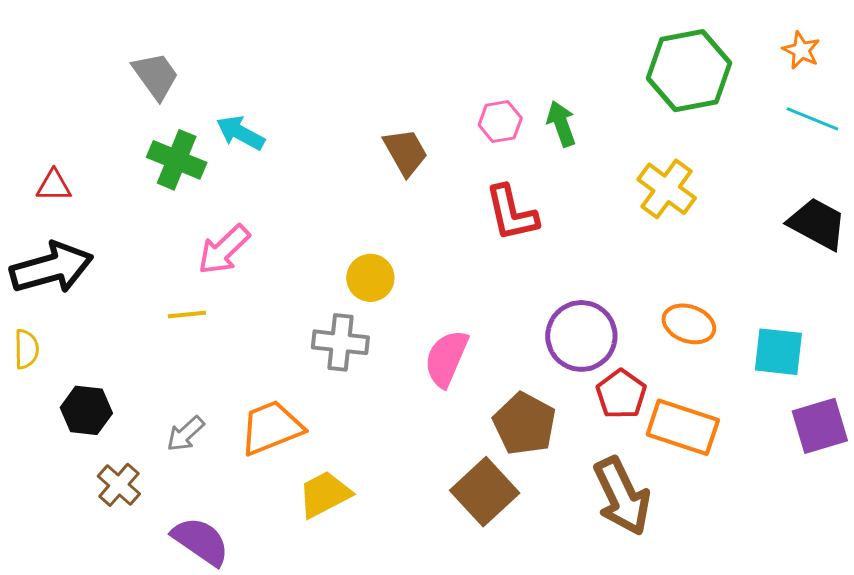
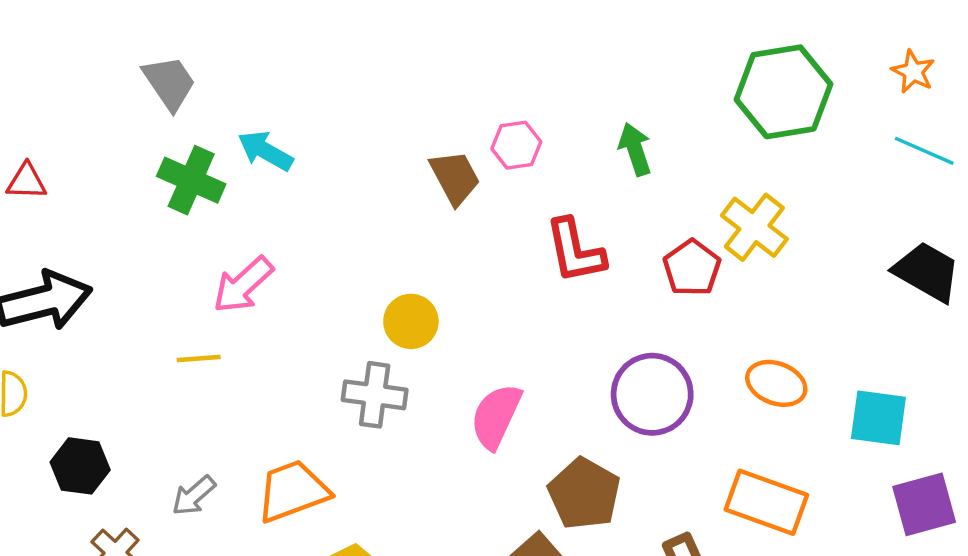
pink hexagon: (500, 122) -> (516, 145), moved
red triangle: (54, 186) -> (27, 182), moved
red pentagon: (621, 394) -> (692, 268), moved

